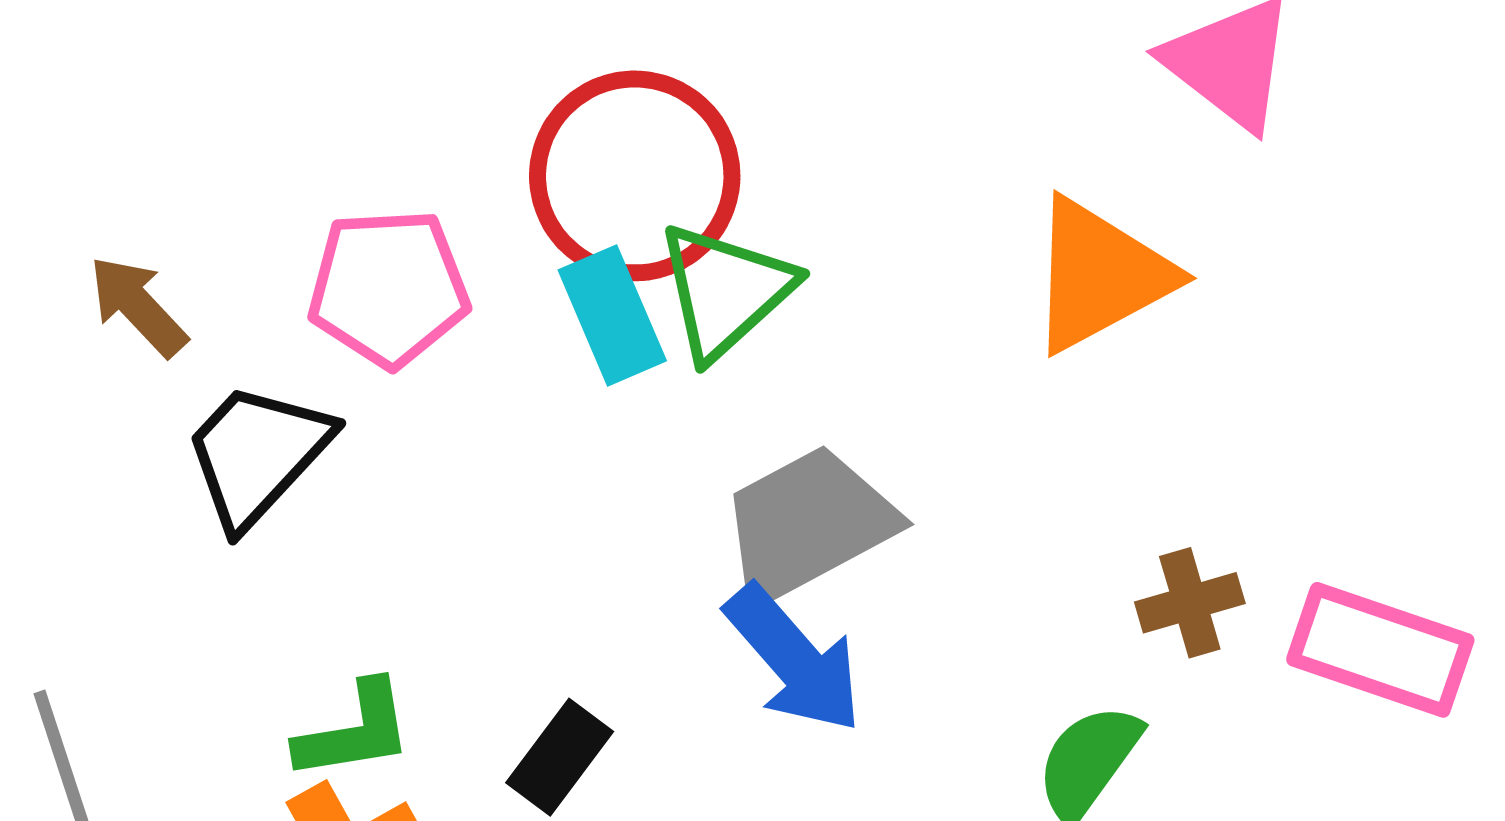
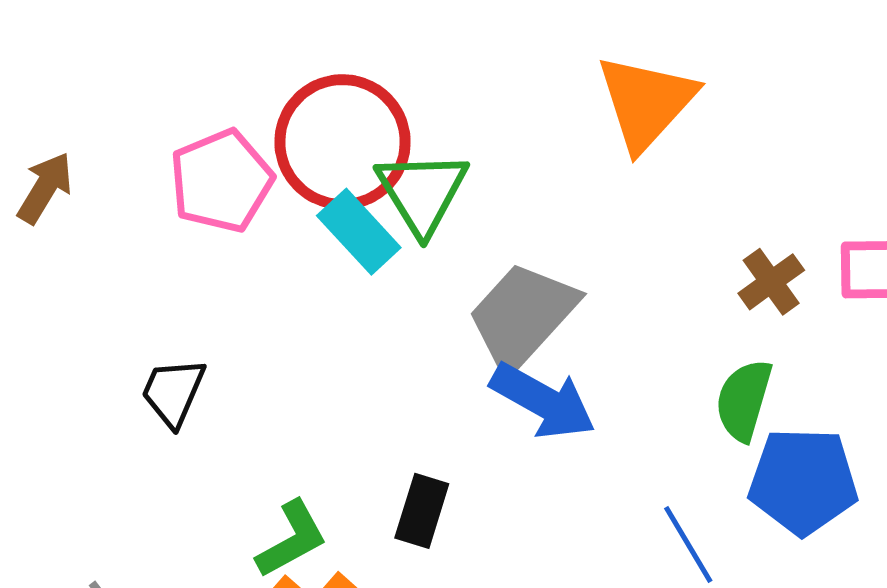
pink pentagon: (388, 288) -> (221, 181), moved
brown arrow: (138, 306) -> (45, 188), moved, turned 94
black trapezoid: (257, 454) -> (173, 392), size x0.7

